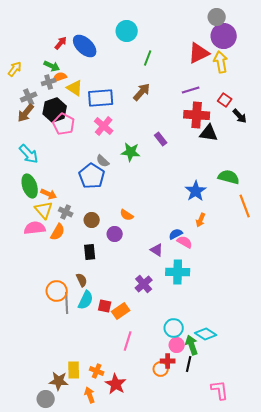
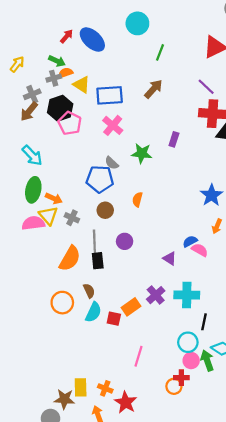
purple line: (191, 90) -> (206, 87), turned 60
purple rectangle: (161, 139) -> (174, 139), turned 56
blue pentagon: (92, 176) -> (100, 179), turned -30
green ellipse: (30, 186) -> (33, 190), turned 30
orange semicircle: (127, 215) -> (137, 199), moved, turned 72
brown circle: (92, 220) -> (105, 210), moved
pink semicircle: (35, 228) -> (33, 223), moved
orange semicircle: (58, 232) -> (70, 259), moved, size x1.4
cyan cross: (178, 272) -> (187, 295), moved
gray line: (67, 303) -> (94, 241), moved
orange rectangle: (121, 311) -> (131, 307), moved
black line: (189, 364) -> (204, 322), moved

